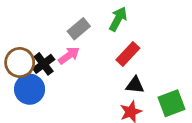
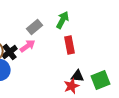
red rectangle: (128, 54) -> (70, 45), turned -54
black triangle: (135, 85) -> (78, 76), moved

